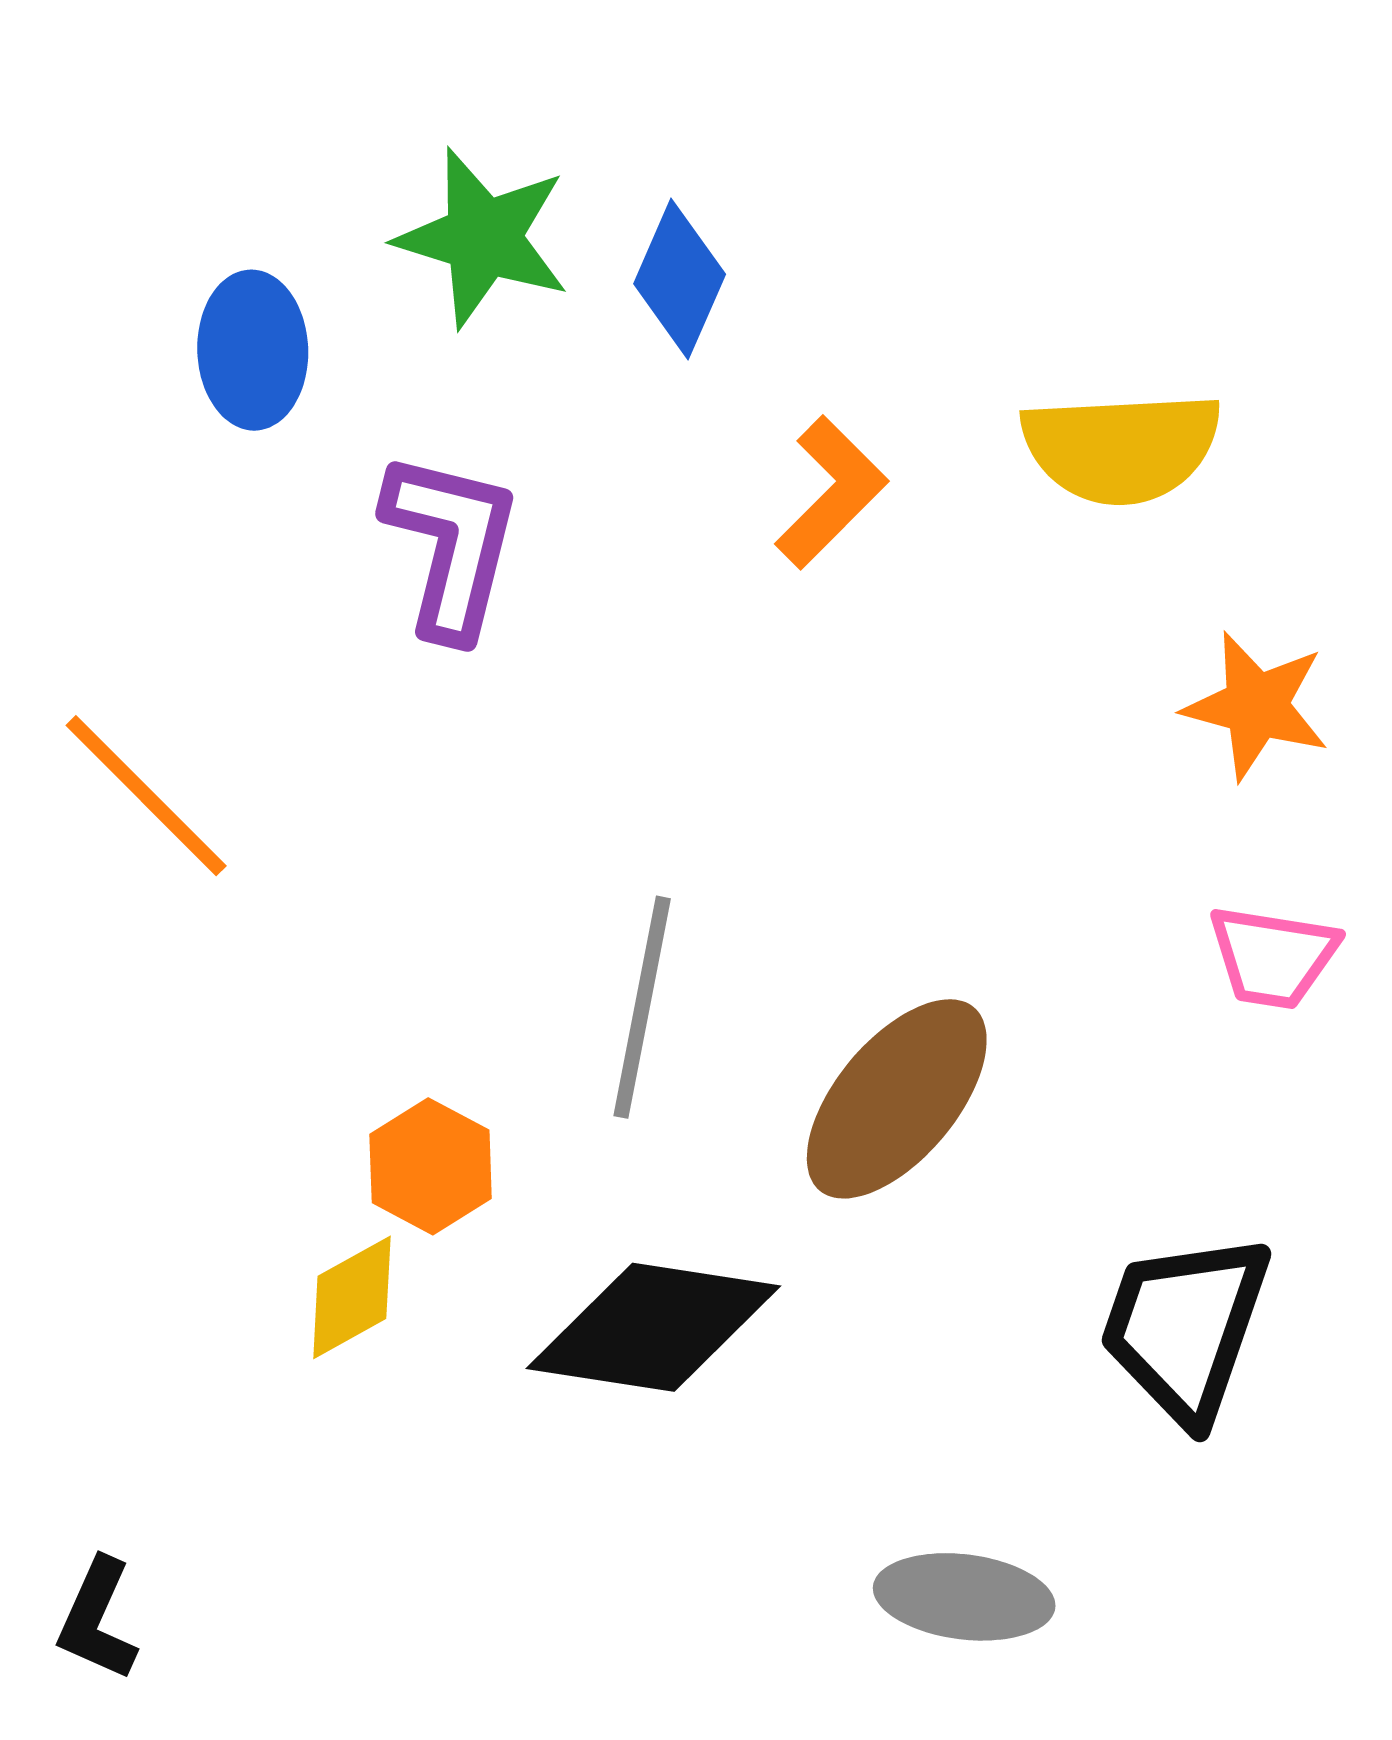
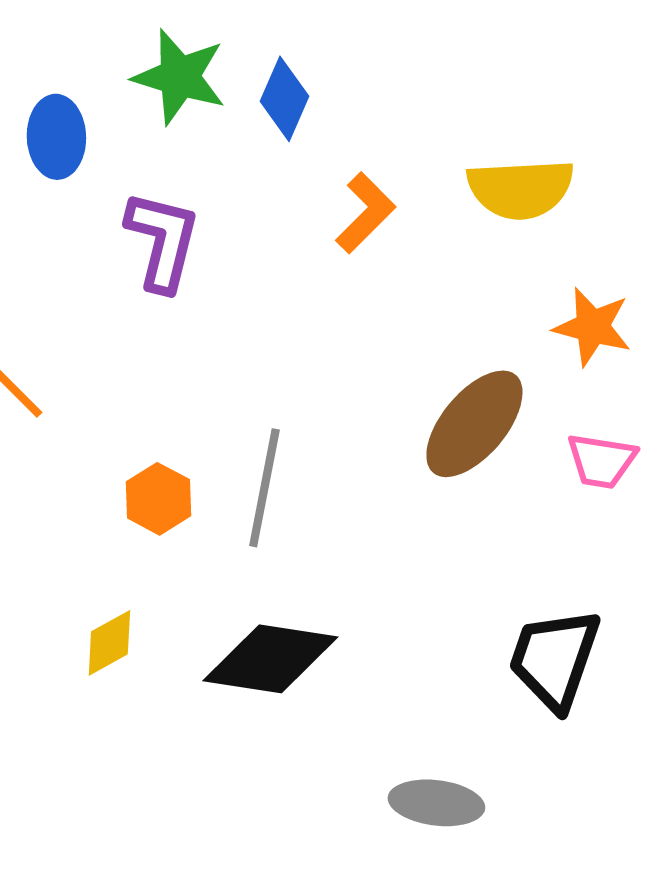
brown ellipse: (897, 1099) -> (474, 424), moved
orange hexagon: (431, 1166) -> (158, 499), moved

